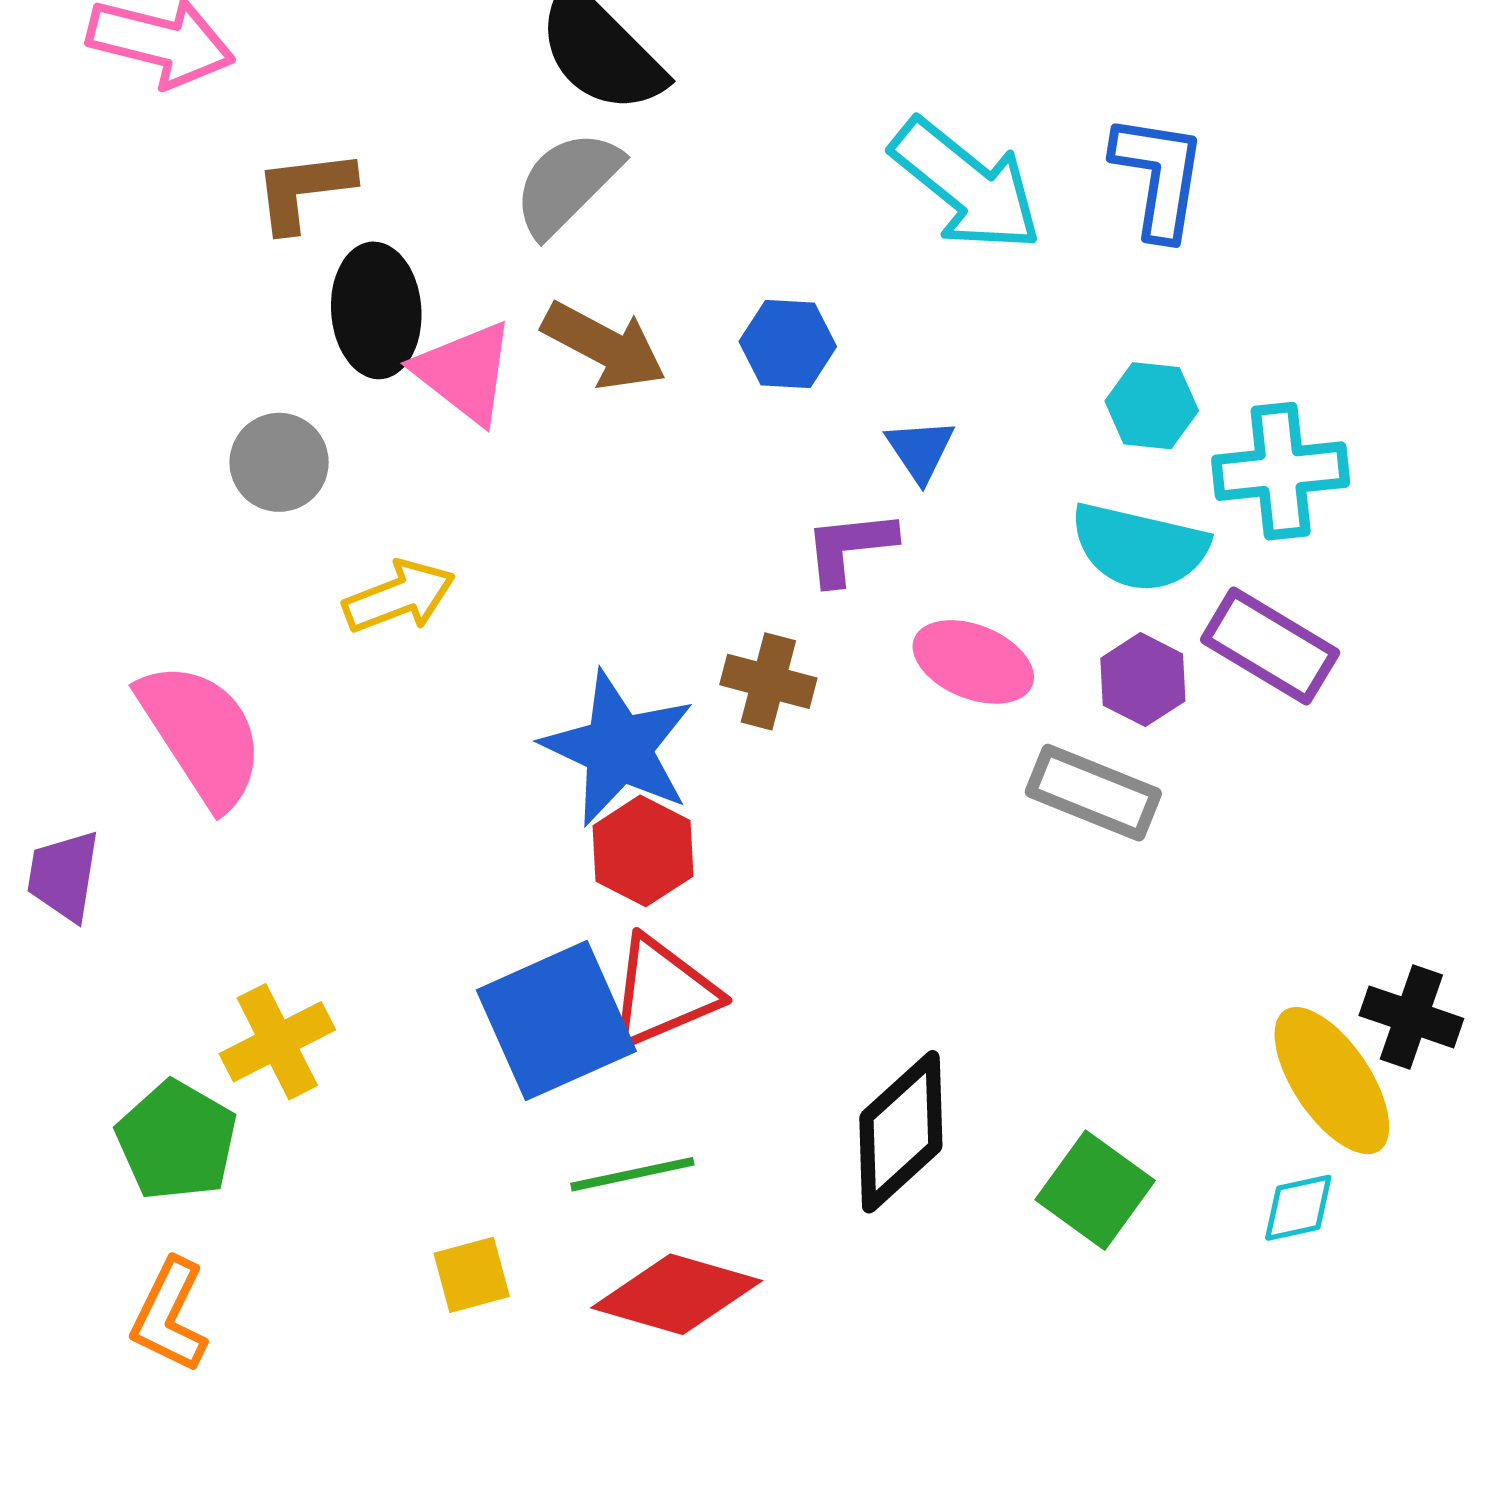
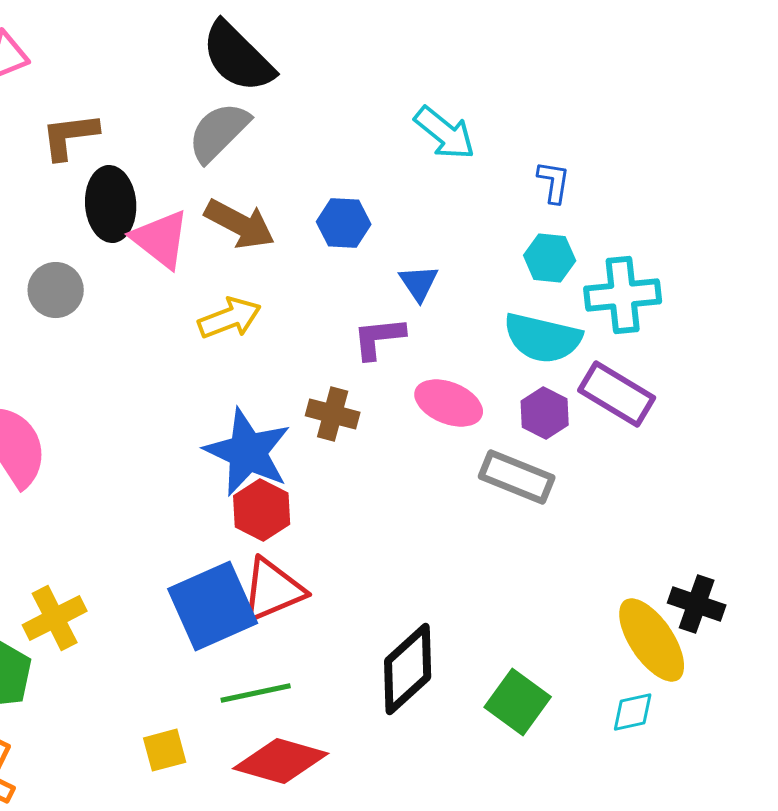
blue L-shape: (1159, 176) -> (554, 182), moved, size x0.6
cyan arrow: (966, 185) -> (445, 133), size x0.7
yellow arrow: (399, 597) -> (230, 318), moved

